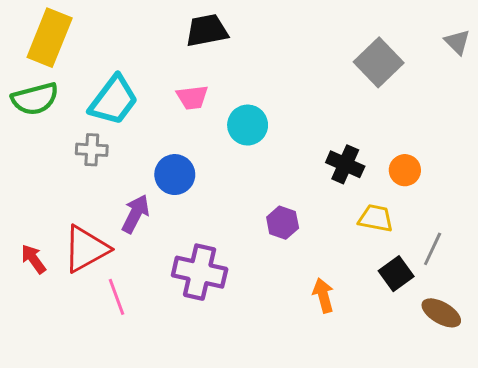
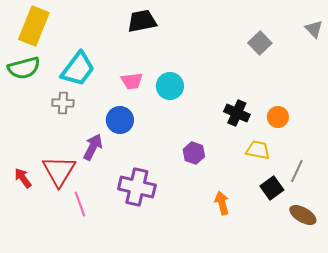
gray square: (379, 62) -> (260, 43), size x0.7
pink trapezoid: (192, 97) -> (132, 81), moved
red triangle: (86, 249) -> (59, 171), turned -30

